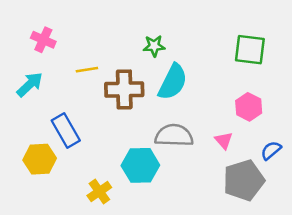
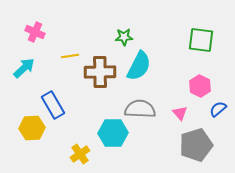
blue semicircle: (271, 150) -> (218, 109), moved

